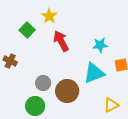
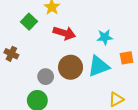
red arrow: (61, 41) -> (64, 33), turned 135
brown circle: (67, 91) -> (71, 67), moved

